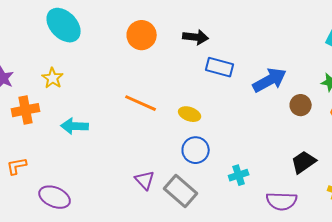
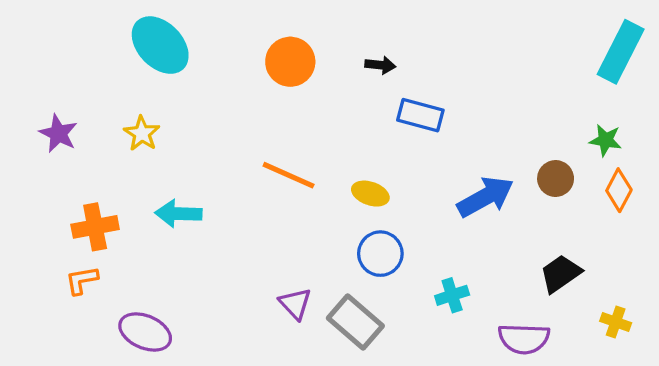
black arrow: (196, 37) -> (380, 65), size x0.7
blue arrow: (270, 80) -> (485, 197), moved
orange cross: (26, 110) -> (95, 227), moved

